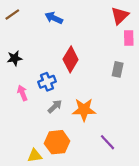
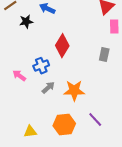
black star: (15, 58) -> (26, 22), moved
pink arrow: (22, 93) -> (19, 76), turned -32
orange hexagon: (57, 142) -> (64, 125), moved

